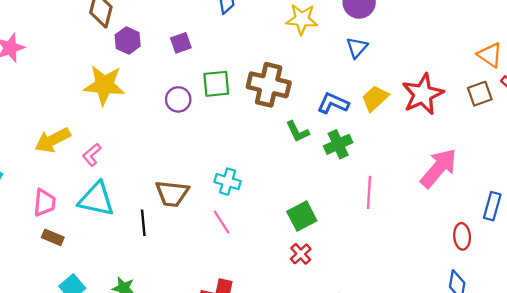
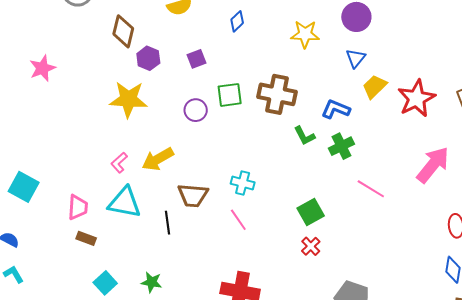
yellow trapezoid: (375, 98) -> (375, 87), moved
yellow arrow: (53, 140) -> (158, 159), moved
pink line: (369, 192) -> (371, 189), turned -60

